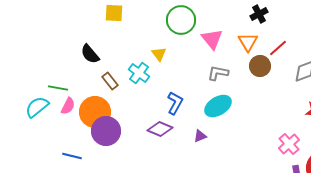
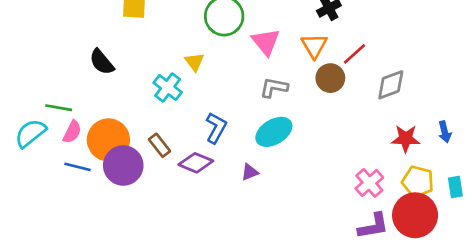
brown rectangle: (110, 81) -> (160, 145), moved
blue line: (72, 156) -> (78, 167), moved

